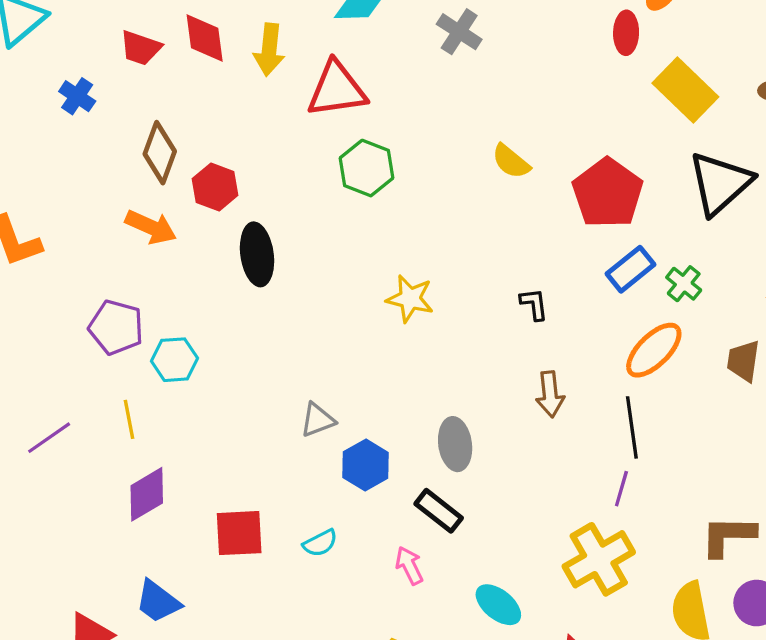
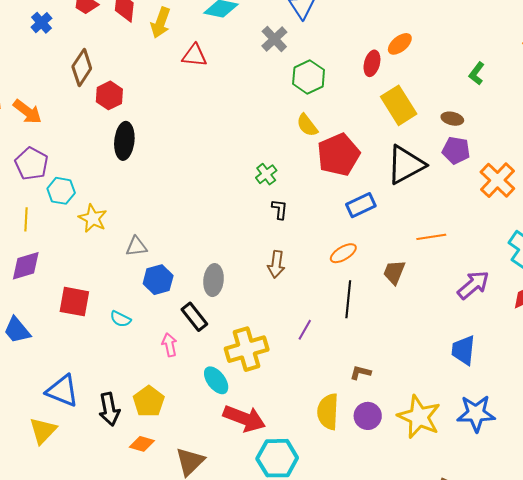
red triangle: (337, 89) -> (194, 55), size x0.7
yellow semicircle: (511, 161) -> (307, 125), moved
green hexagon: (367, 168) -> (309, 77), moved
orange arrow: (151, 227) -> (27, 112), moved
blue rectangle: (630, 269) -> (361, 205), moved
green cross: (684, 284) -> (266, 174), moved
yellow star: (410, 299) -> (93, 218), moved
orange ellipse: (654, 350) -> (343, 253), size x0.7
black line: (632, 427) -> (348, 299), moved
brown L-shape: (728, 536) -> (360, 373), size x0.6
cyan semicircle: (320, 543) -> (120, 319), turned 40
yellow cross: (599, 559) -> (247, 349), moved

